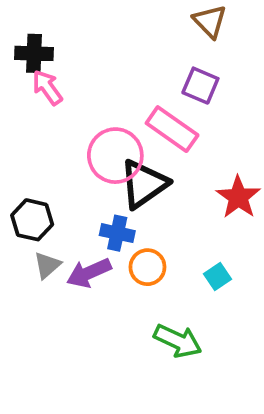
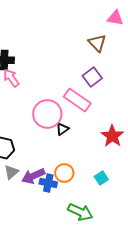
purple square: (200, 86) -> (92, 77), turned 30
black triangle: (144, 184) -> (62, 129), size x0.5
blue cross: (117, 233) -> (48, 183), moved

